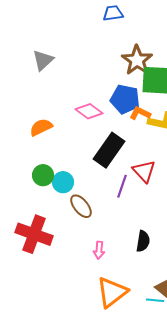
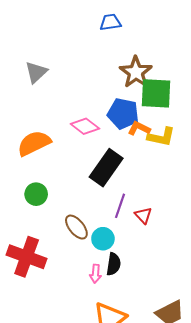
orange semicircle: (41, 127) -> (34, 143), size x1.4
red triangle: (144, 171) -> (143, 215), moved, size x0.7
cyan circle: (63, 182) -> (103, 239), moved
black semicircle: (143, 241) -> (114, 264), moved

